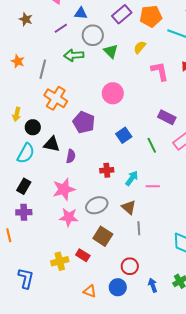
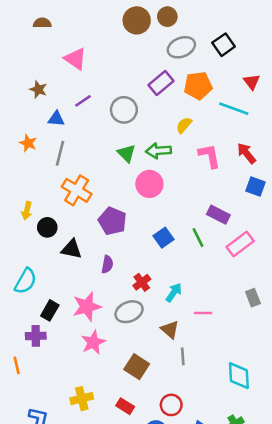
blue triangle: (81, 13) -> (56, 119), moved
green triangle: (111, 51) -> (126, 153), moved
green arrow: (74, 55) -> (158, 151), moved
green line: (152, 145) -> (198, 238), moved
cyan semicircle: (26, 153) -> (26, 281), moved
purple semicircle: (71, 156) -> (107, 264), moved
red cross: (107, 170) -> (142, 282), turned -32
black rectangle: (24, 186) -> (50, 310), moved
pink line: (153, 186) -> (203, 313), moved
gray ellipse: (97, 205) -> (129, 312), moved
pink star: (69, 217) -> (93, 342), turned -30
red rectangle: (83, 255) -> (125, 406), moved

